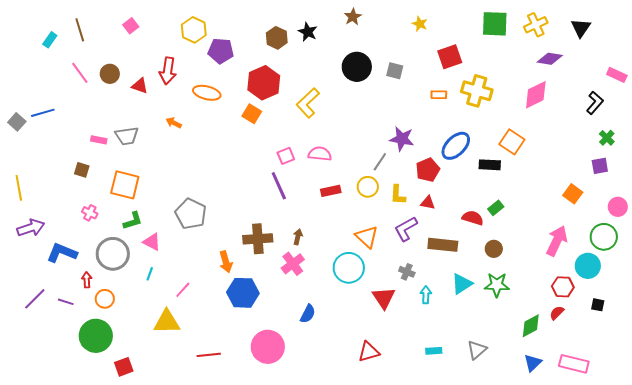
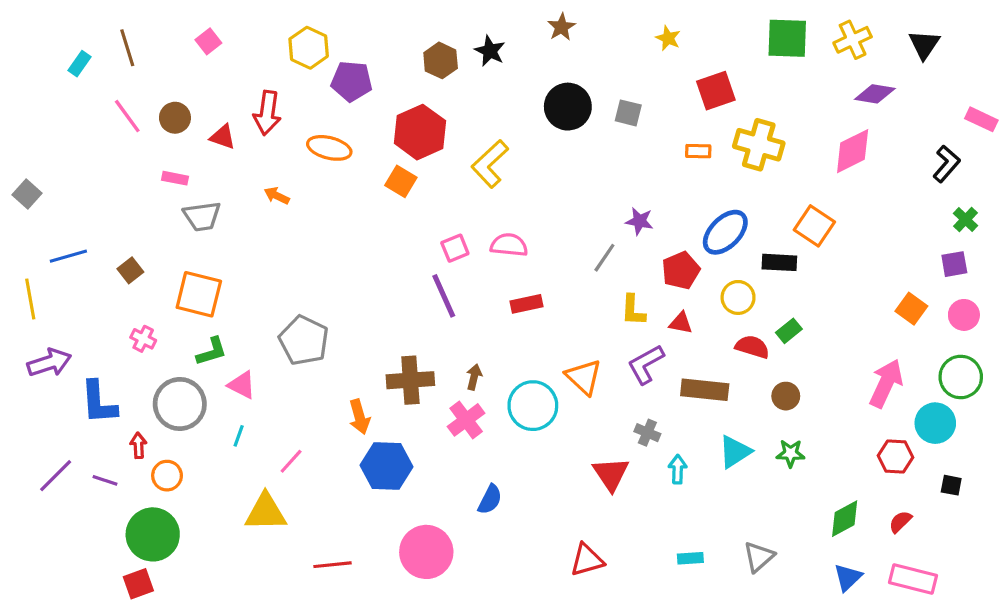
blue line: (43, 113) -> (68, 256), moved
purple star: (402, 139) -> (639, 221), size x0.7
pink rectangle: (99, 140) -> (175, 178), moved
brown square: (82, 170) -> (130, 270), turned 35
yellow circle: (368, 187) -> (738, 297), moved
pink circle: (618, 207) -> (964, 315), moved
blue L-shape: (62, 253) -> (99, 402), turned -116
cyan circle: (349, 268) -> (533, 406), moved
green star: (497, 285) -> (791, 453), size x0.7
red semicircle: (557, 313) -> (900, 522), moved
red square: (124, 367) -> (138, 584), moved

